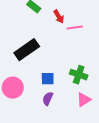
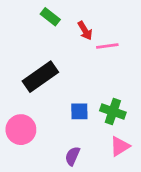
blue square: (48, 79) -> (79, 111), moved
purple semicircle: (48, 99) -> (72, 156), moved

